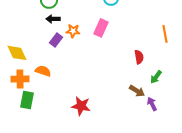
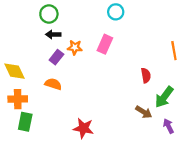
orange semicircle: (43, 71) -> (53, 84), moved
green arrow: (156, 77) -> (164, 97), size x1.5
purple arrow: (152, 104) -> (169, 126), moved

